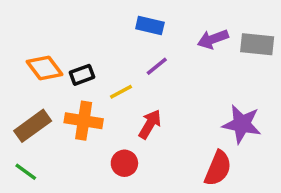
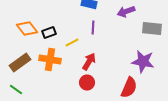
gray rectangle: (257, 44) -> (152, 29), moved
purple line: (157, 66) -> (93, 28), turned -48
red circle: (124, 163) -> (87, 83), moved

